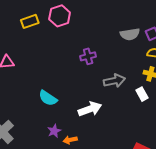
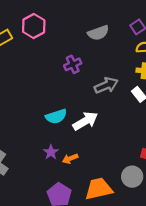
gray semicircle: (130, 34) -> (98, 33), moved
cyan semicircle: (48, 98) -> (56, 116), moved, turned -42

